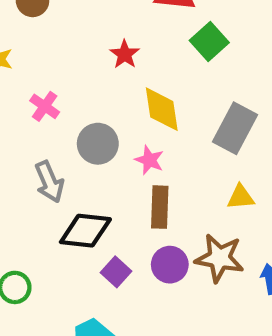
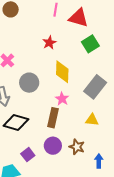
pink star: (149, 160) -> (62, 99), moved
brown star: (219, 258) -> (77, 147), size x0.7
purple square: (116, 272) -> (28, 155), moved

